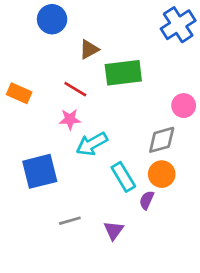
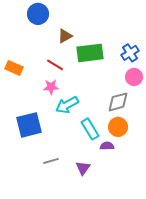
blue cross: (178, 25) -> (130, 53), moved, size x0.7
purple semicircle: (147, 200) -> (107, 146), turned 64

